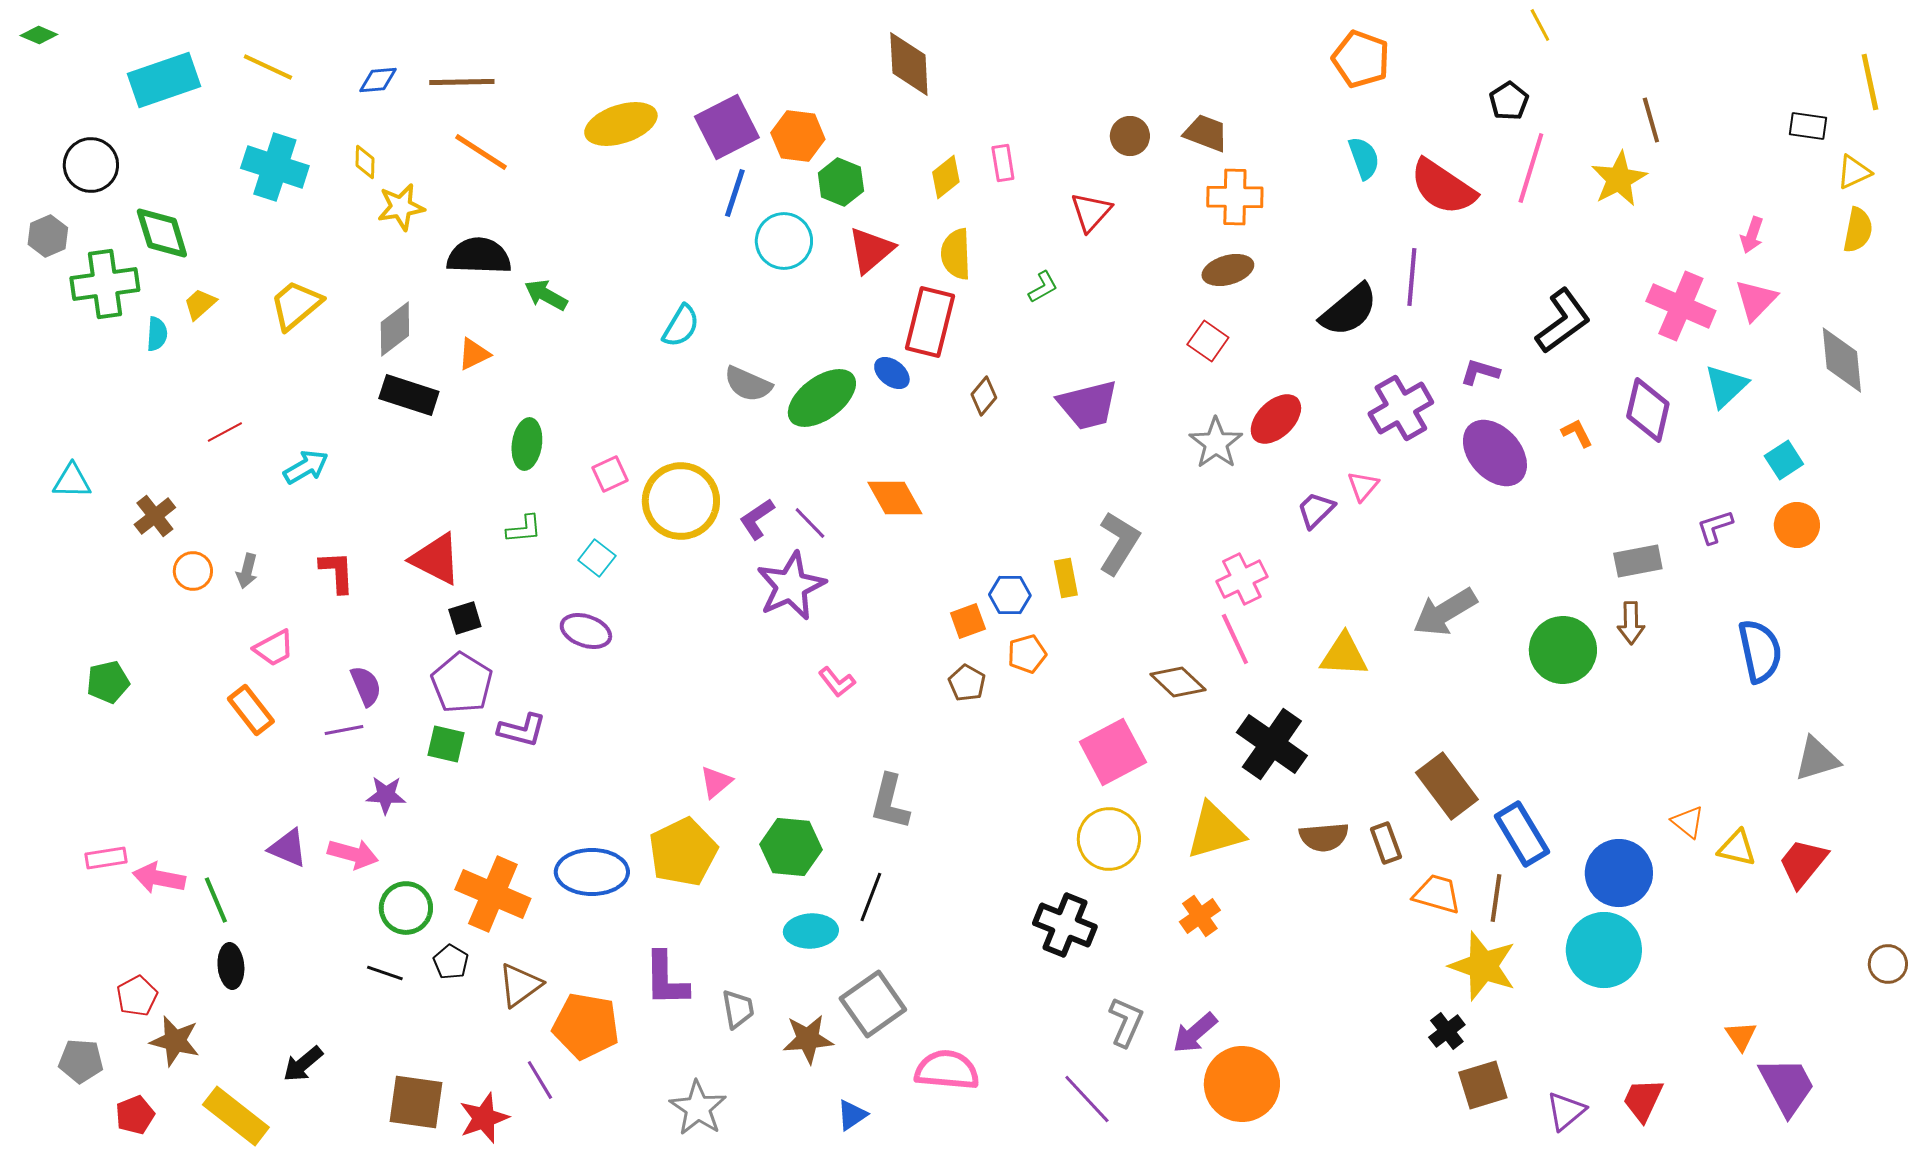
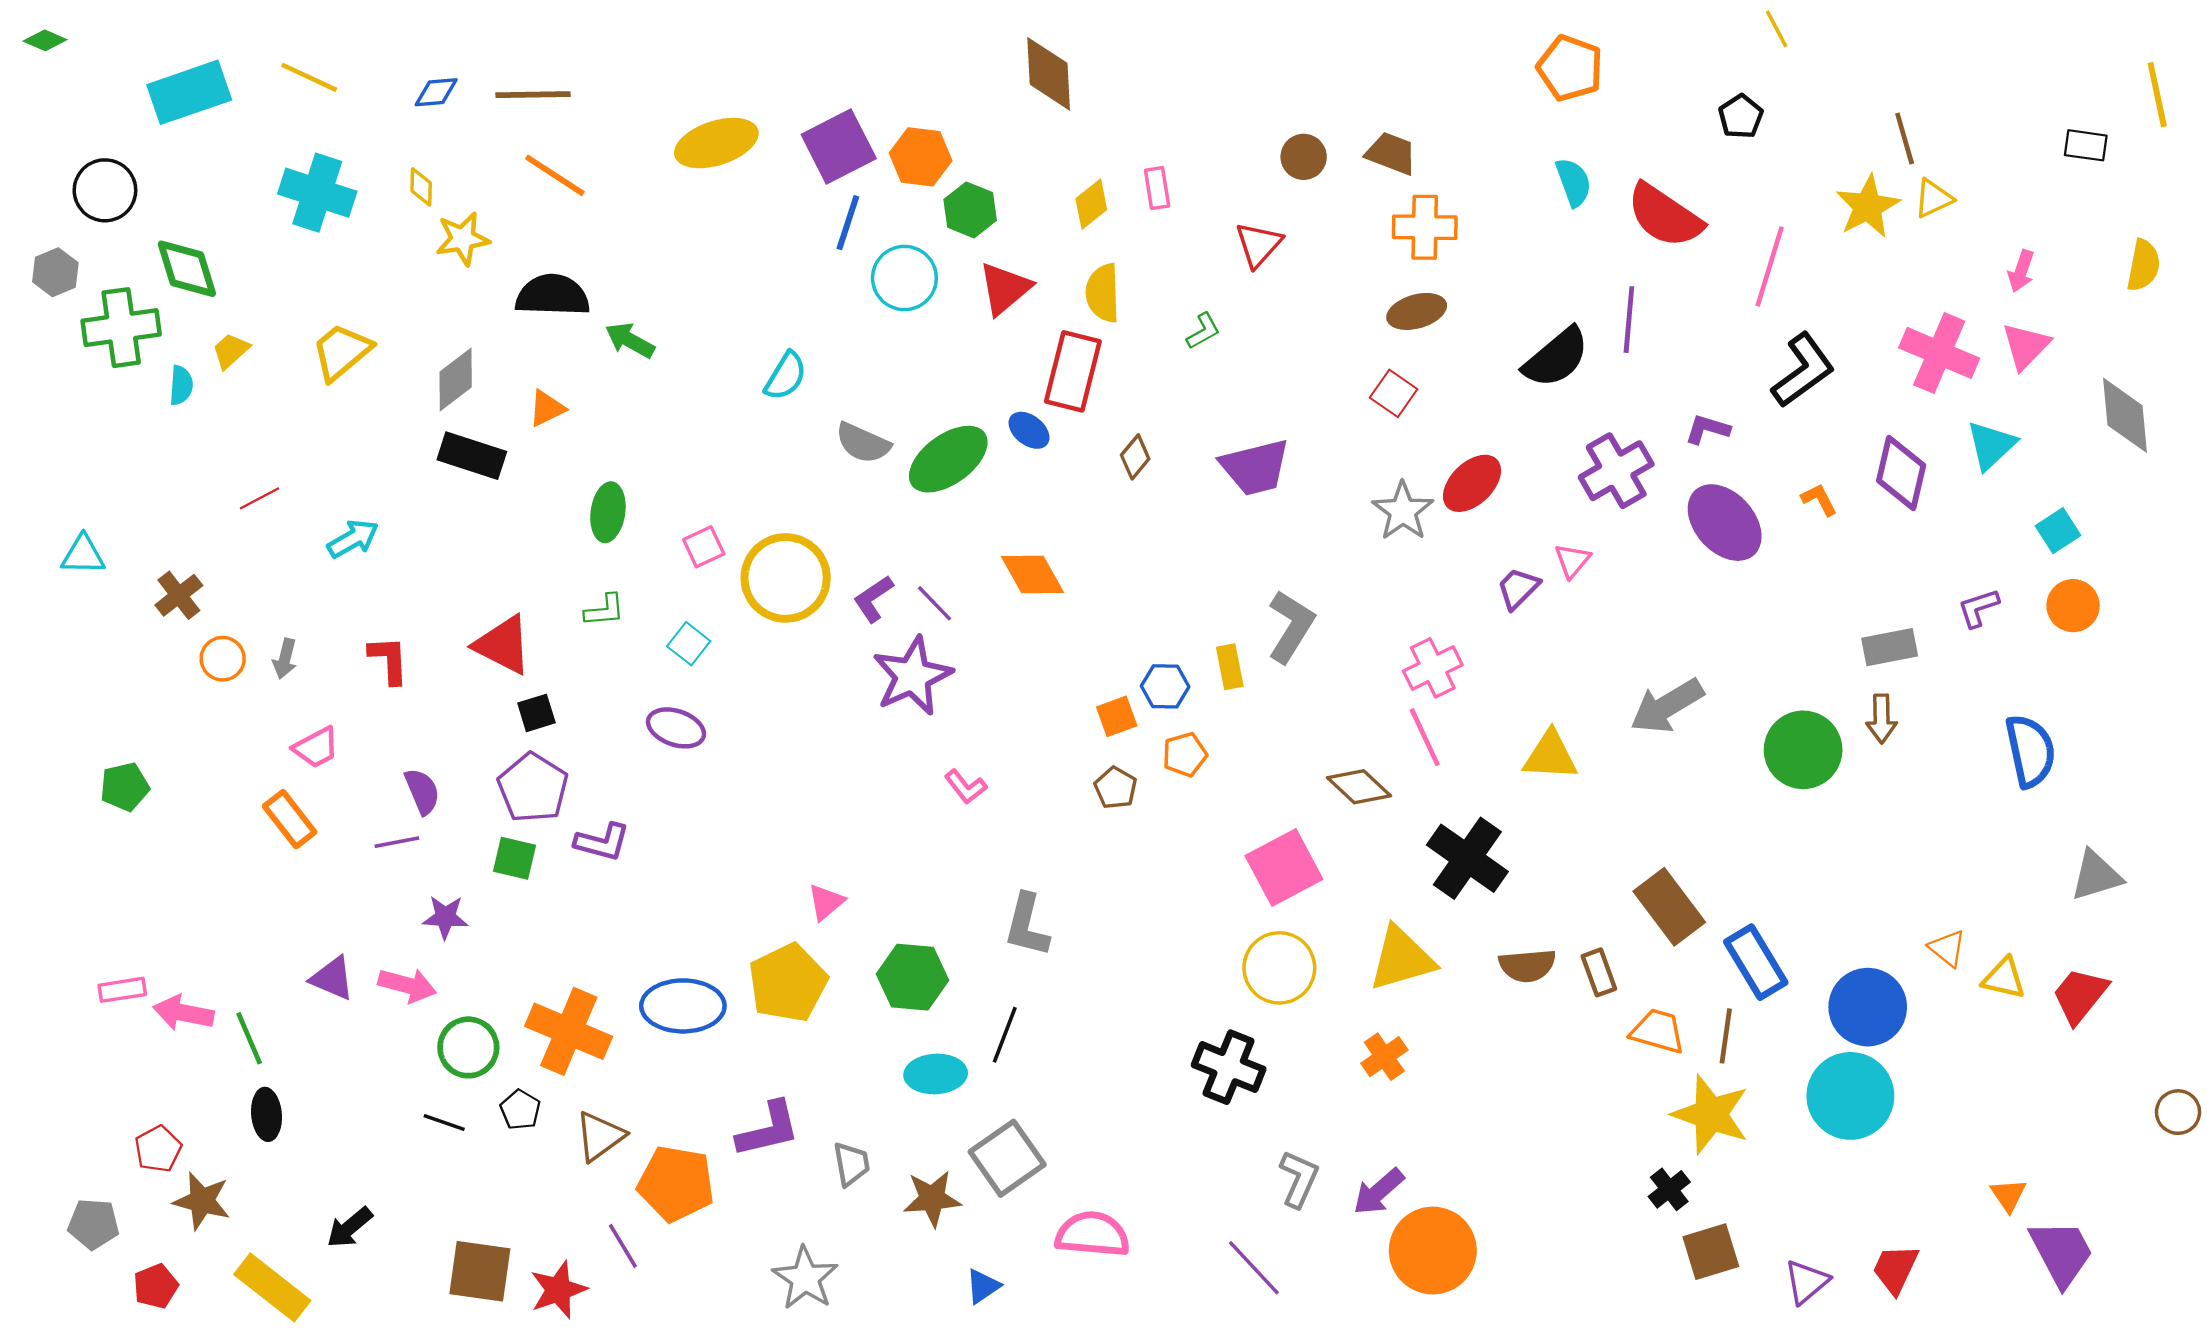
pink line: (1531, 168) -> (1770, 266), moved
yellow triangle: (1854, 172) -> (1933, 198), moved
purple L-shape: (666, 979) -> (768, 1129), turned -102

